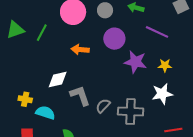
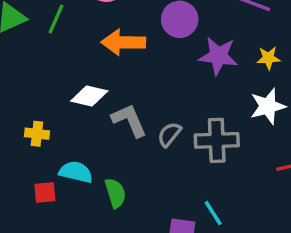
orange arrow: (80, 49) -> (123, 42), size x1.4
white diamond: (58, 79) -> (89, 96), turned 30
cyan semicircle: (45, 113) -> (76, 172), moved

